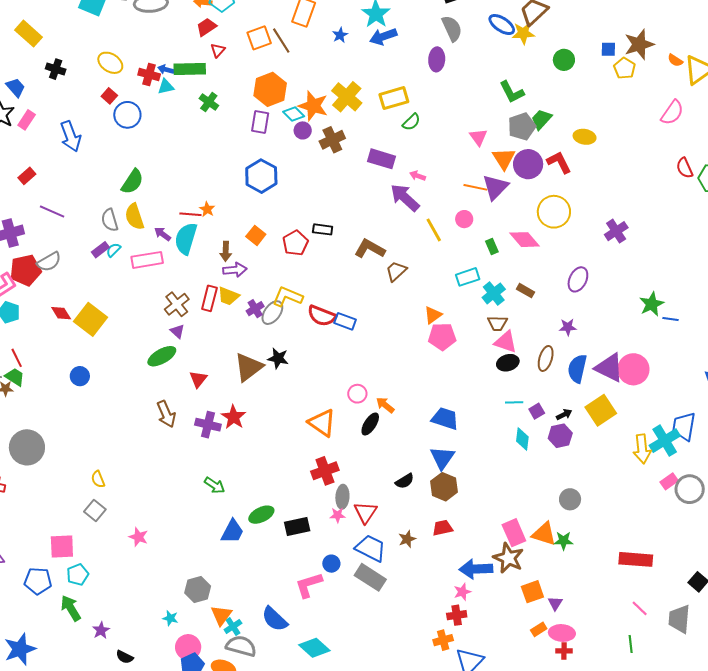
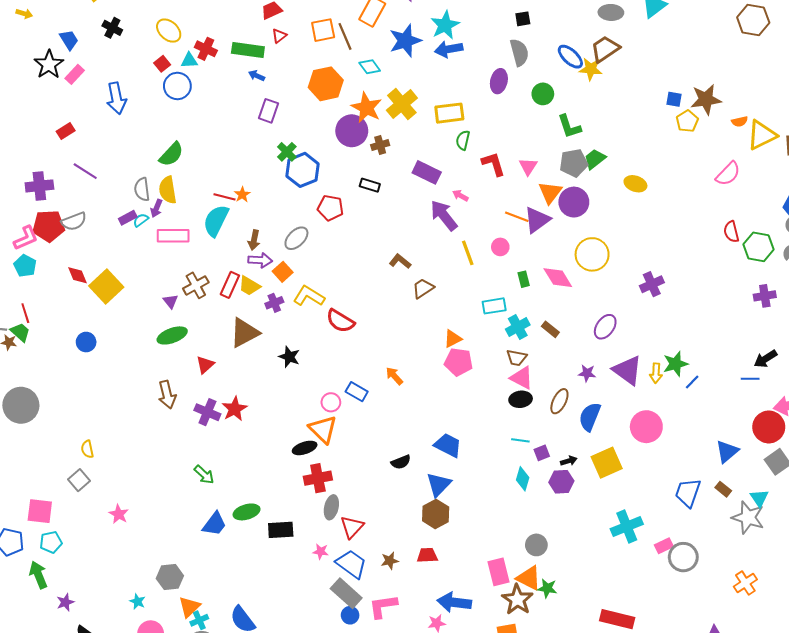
blue star: (340, 35) -> (405, 41), size x2.0
green circle: (564, 60) -> (543, 94), moved
orange semicircle: (675, 60) -> (740, 121), turned -56
blue arrow: (166, 69) -> (257, 76), moved
cyan triangle: (166, 87) -> (189, 60), moved
green cross: (209, 102) -> (287, 152), moved
cyan diamond: (294, 114) -> (370, 67), moved
purple rectangle: (260, 122) -> (268, 111), moved
green semicircle: (411, 122) -> (463, 140), turned 138
purple circle: (303, 130) -> (352, 131), size x1.8
brown cross: (332, 140) -> (380, 145), size x0.7
red L-shape: (559, 162) -> (493, 164), moved
black rectangle: (323, 229) -> (370, 185), moved
purple arrow: (163, 234) -> (156, 208), moved, turned -114
orange square: (256, 235) -> (283, 272), moved
red pentagon: (295, 243) -> (330, 208), moved, turned 30
brown L-shape: (370, 249) -> (400, 261), size x0.7
gray ellipse: (272, 313) -> (296, 238), moved
blue line: (670, 319) -> (692, 382), turned -63
blue rectangle: (345, 321) -> (357, 392), moved
purple triangle: (177, 331) -> (171, 301), moved
brown triangle: (249, 367) -> (244, 333), moved
purple triangle: (609, 368) -> (627, 370), moved
pink circle: (357, 394) -> (331, 402), moved
orange arrow: (385, 405) -> (394, 376), moved
black ellipse: (370, 424) -> (305, 448), moved, turned 30
cyan cross: (665, 441) -> (627, 527), moved
yellow arrow: (642, 449) -> (656, 373), moved, size x0.7
black semicircle: (405, 481) -> (401, 462), moved
gray circle: (570, 499) -> (536, 545), moved
pink star: (338, 515) -> (321, 551), moved
brown star: (508, 558) -> (517, 600), moved
blue circle: (331, 564) -> (350, 615), moved
pink L-shape: (309, 585) -> (383, 606), moved

